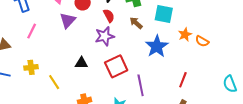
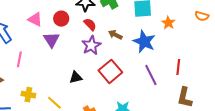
brown arrow: (136, 23) -> (115, 35), moved
orange semicircle: (202, 41) -> (202, 16), moved
yellow cross: (31, 67) -> (28, 95), turned 32
purple line: (141, 85) -> (151, 75), moved

